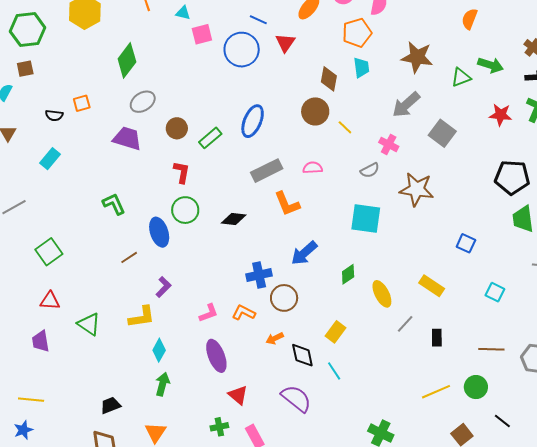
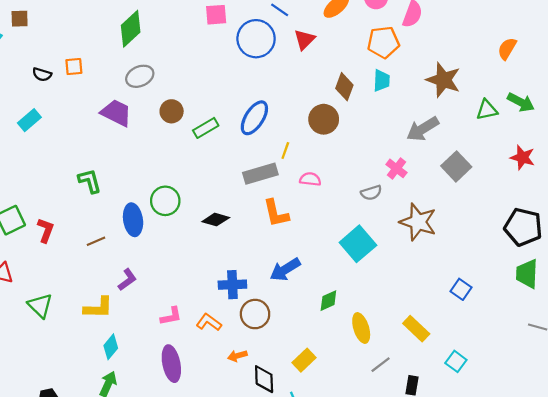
yellow line: (345, 127) -> (285, 151), moved, turned 56
red L-shape: (182, 172) -> (46, 230), moved
cyan square: (366, 218) -> (358, 244), turned 32
cyan square: (495, 292) -> (456, 361), moved

